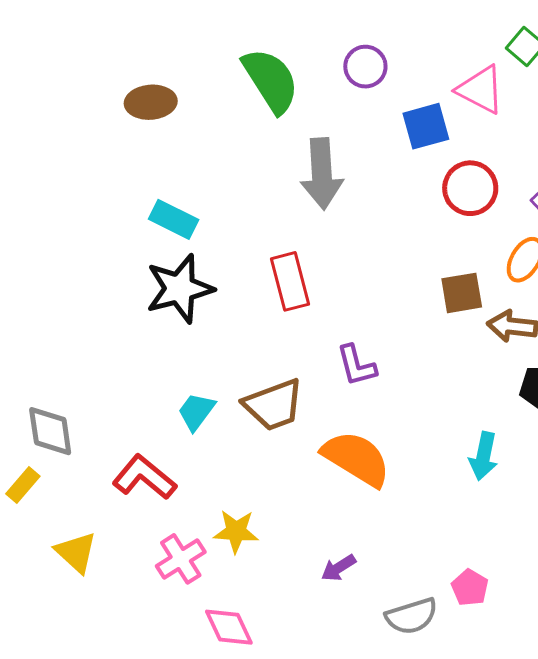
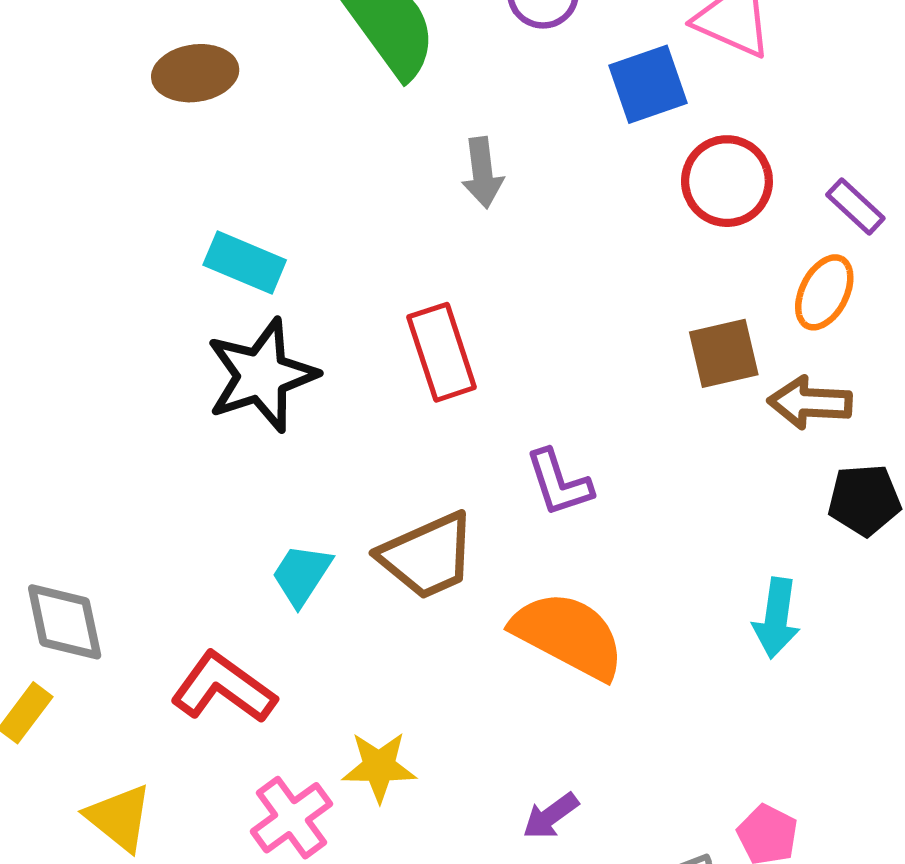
gray arrow: (322, 174) -> (482, 173), size x0.6

